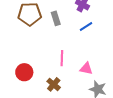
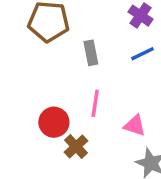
gray rectangle: (56, 18) -> (91, 53), moved
red circle: (24, 72) -> (54, 122), moved

